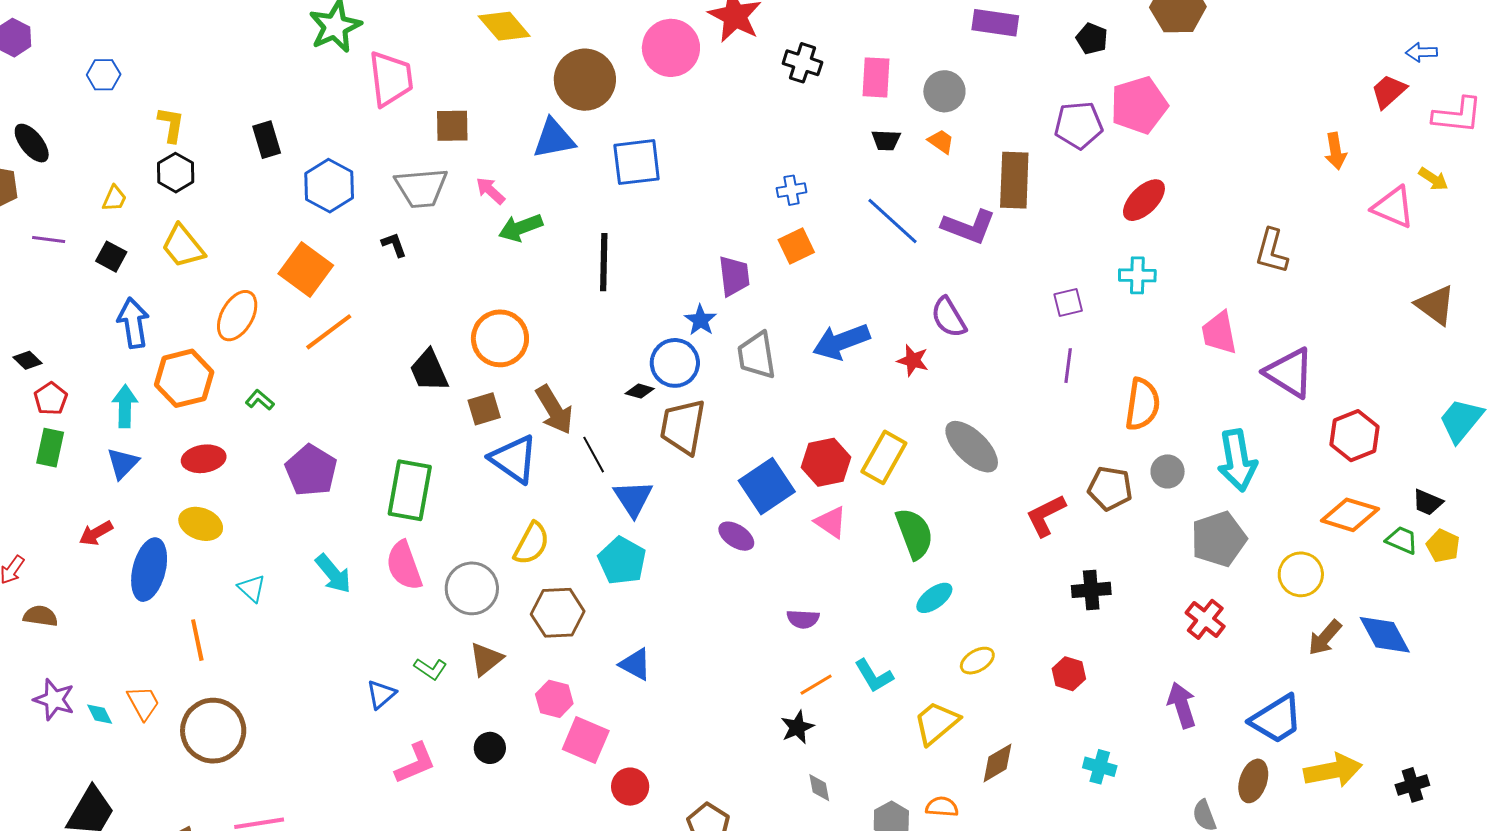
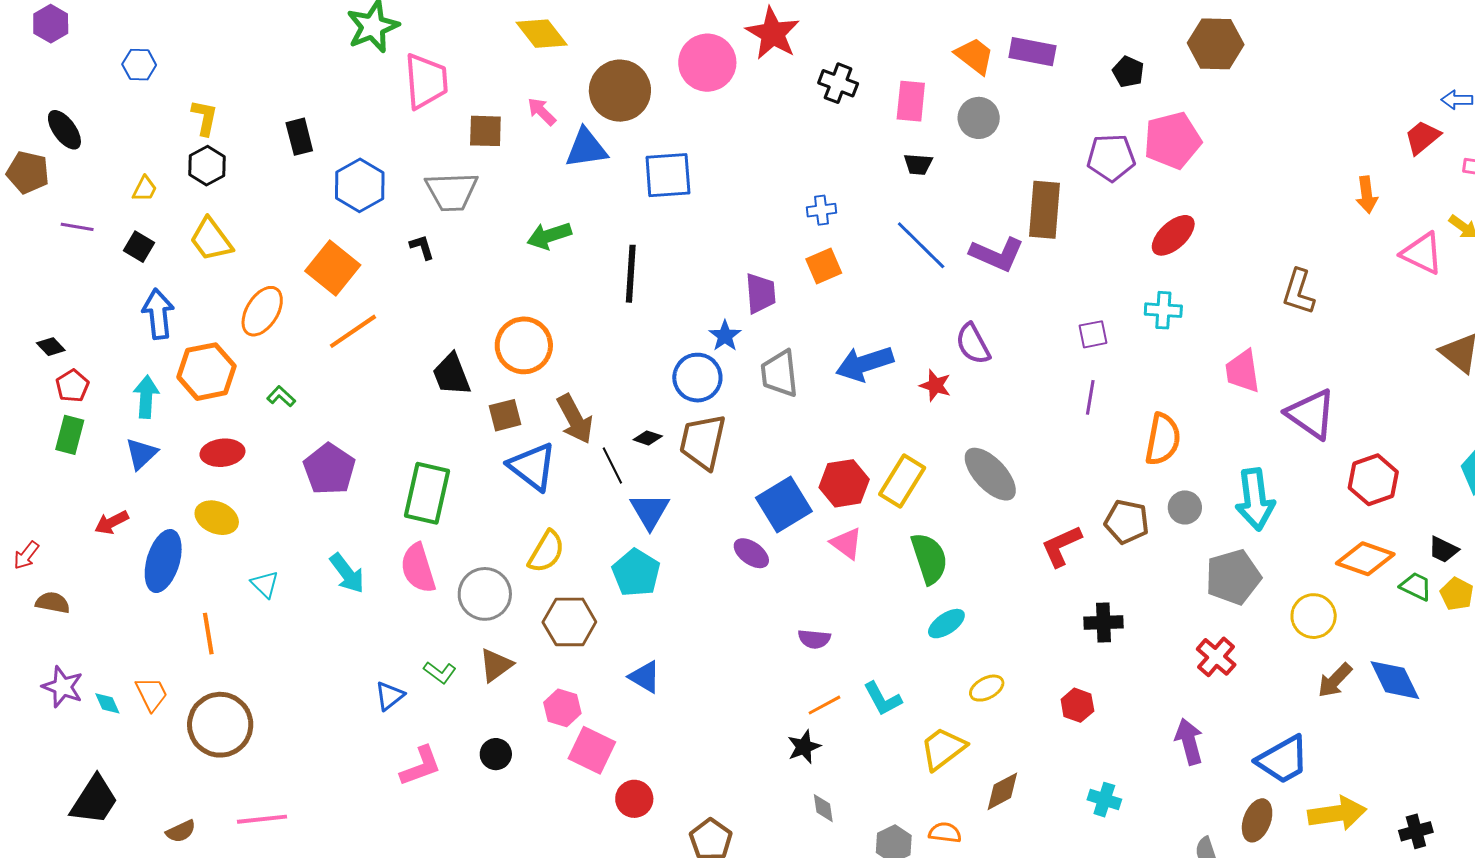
orange trapezoid: (941, 141) -> (974, 56), moved, size x1.5
pink arrow: (490, 191) -> (542, 112), moved
black diamond: (640, 391) -> (648, 438), moved

